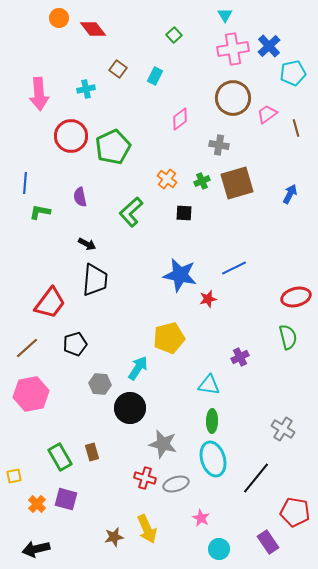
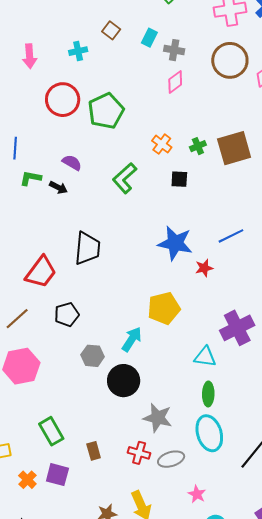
pink arrow: (39, 94) -> (30, 56), size x0.7
gray cross: (219, 145) -> (174, 50), moved
purple semicircle: (80, 197) -> (72, 163), turned 132
black arrow: (87, 244) -> (58, 187), moved
purple cross: (240, 357) -> (237, 328), size x1.8
brown rectangle: (92, 452) -> (94, 451), moved

